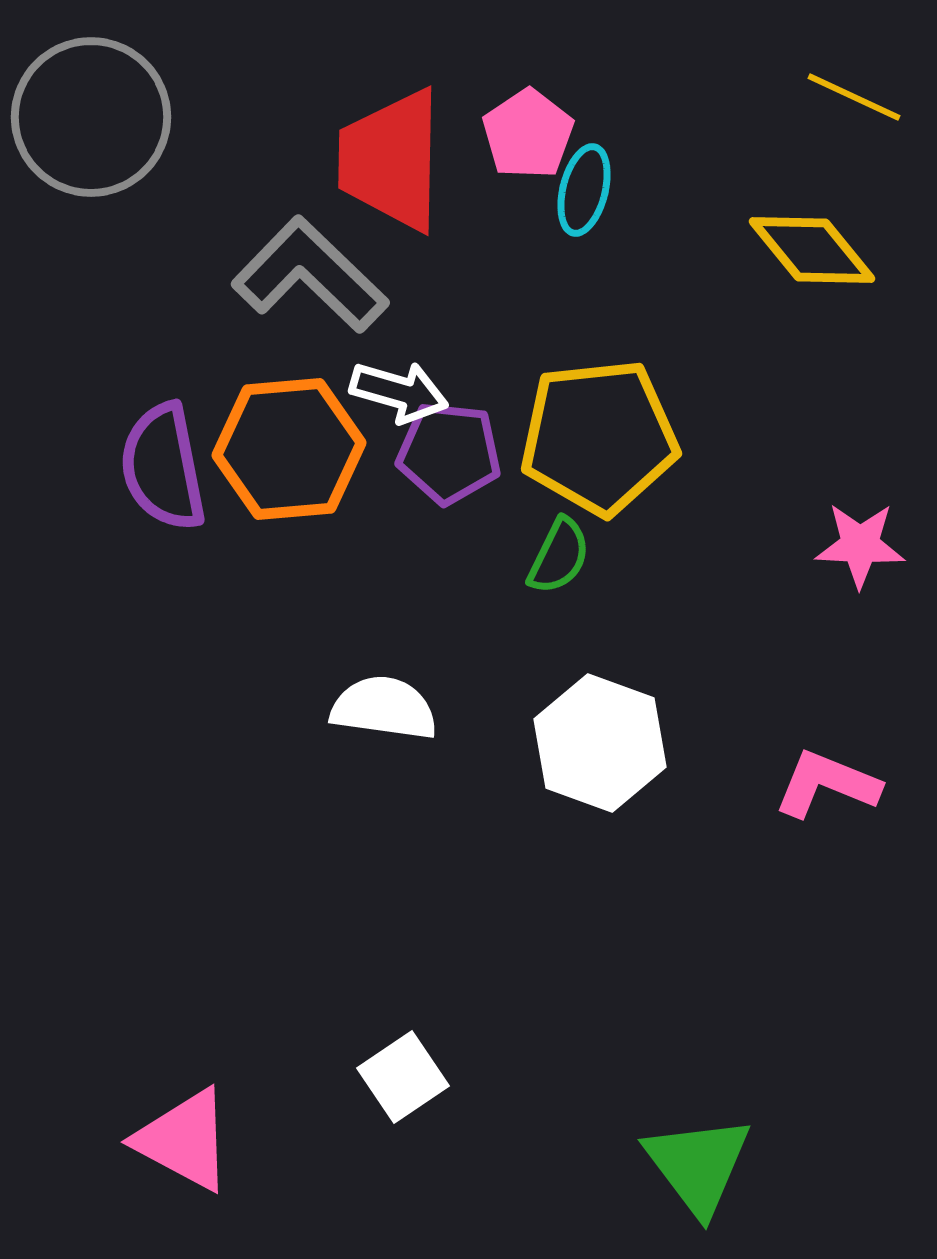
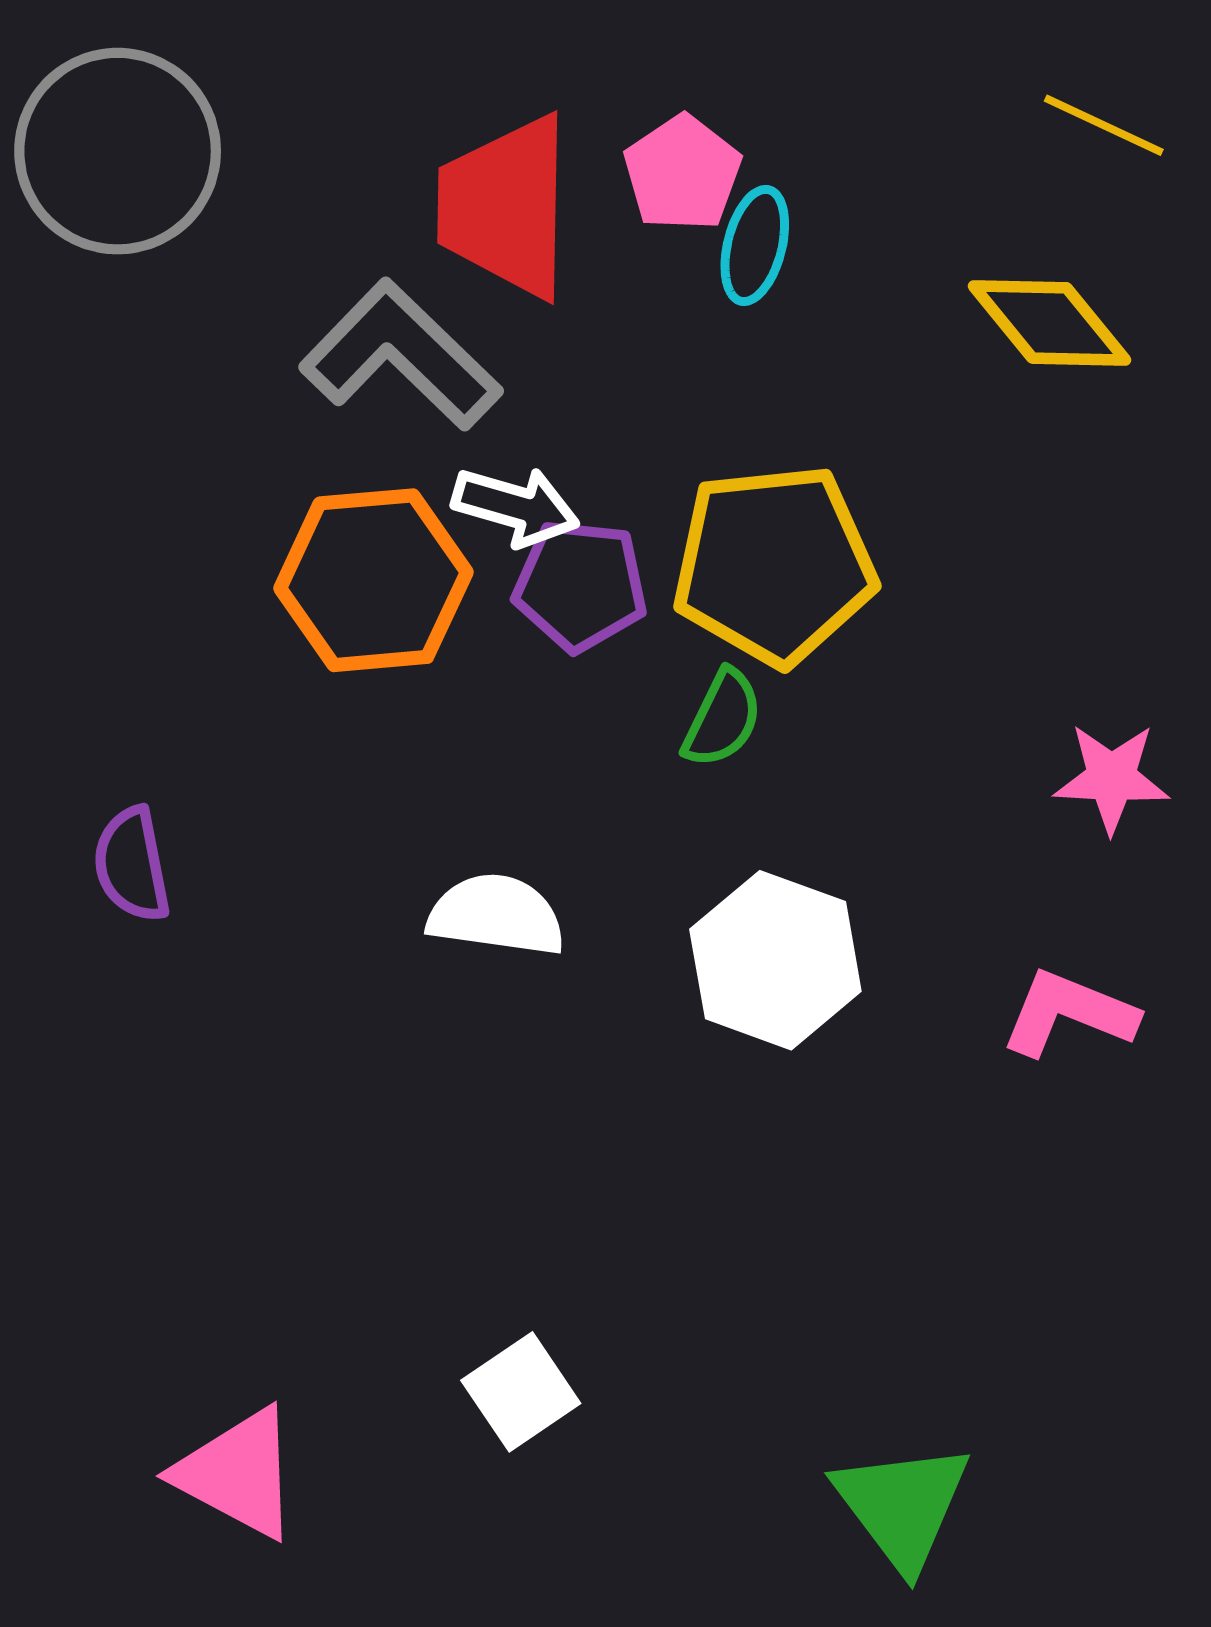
purple semicircle: (163, 467) -> (132, 865), moved, size x0.7
pink star: (860, 545) -> (1112, 778), moved

